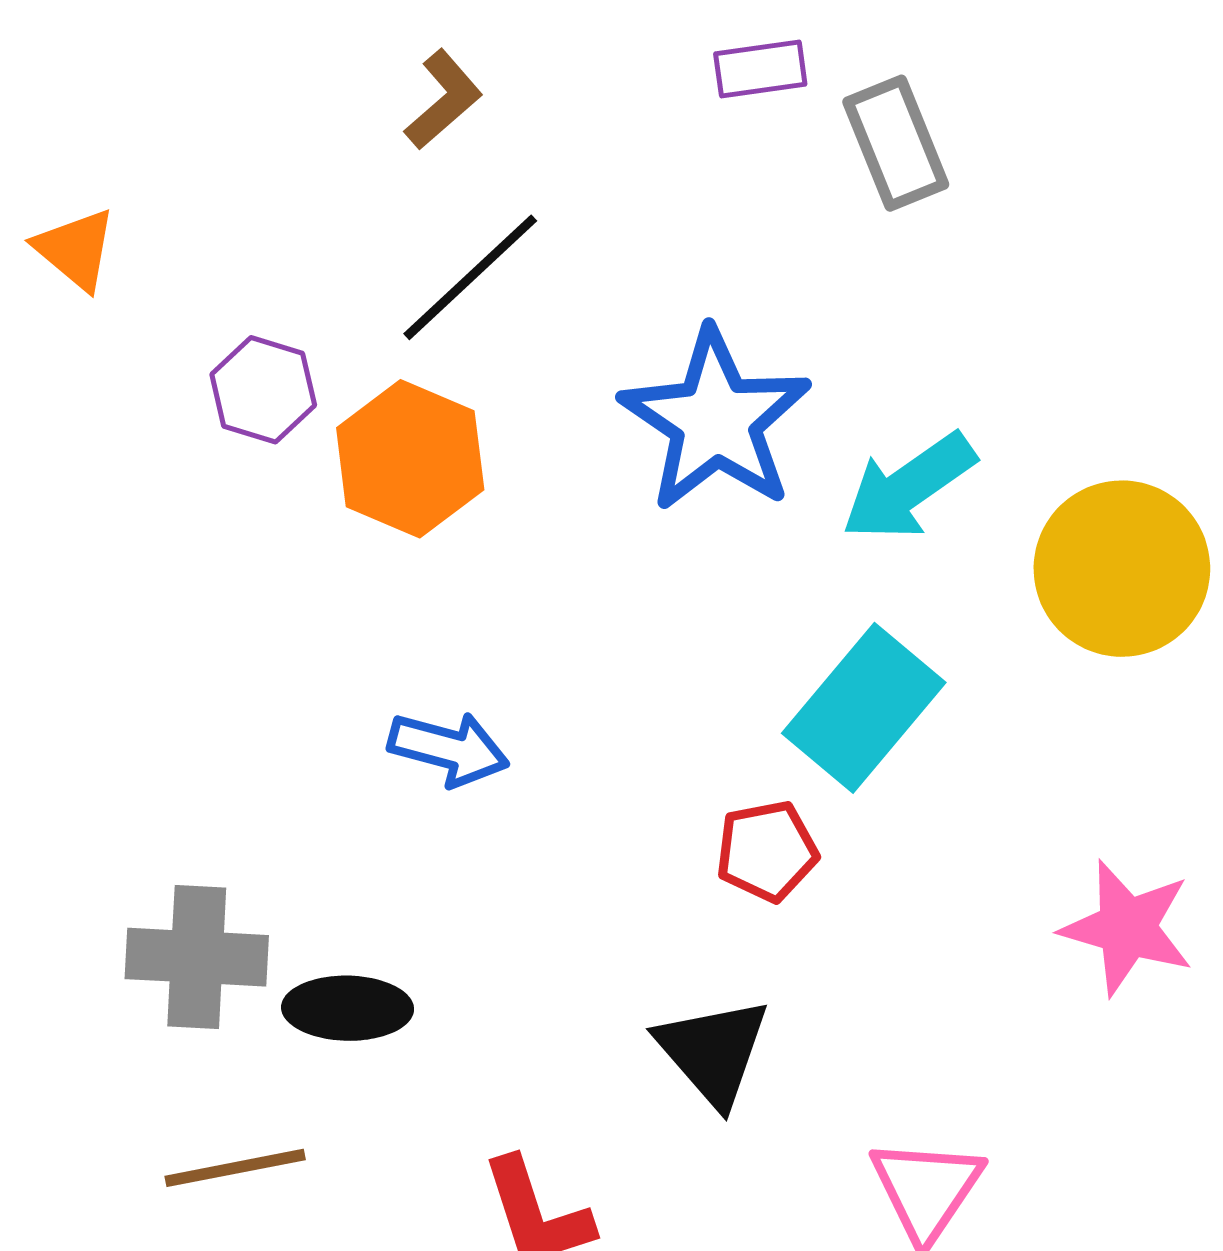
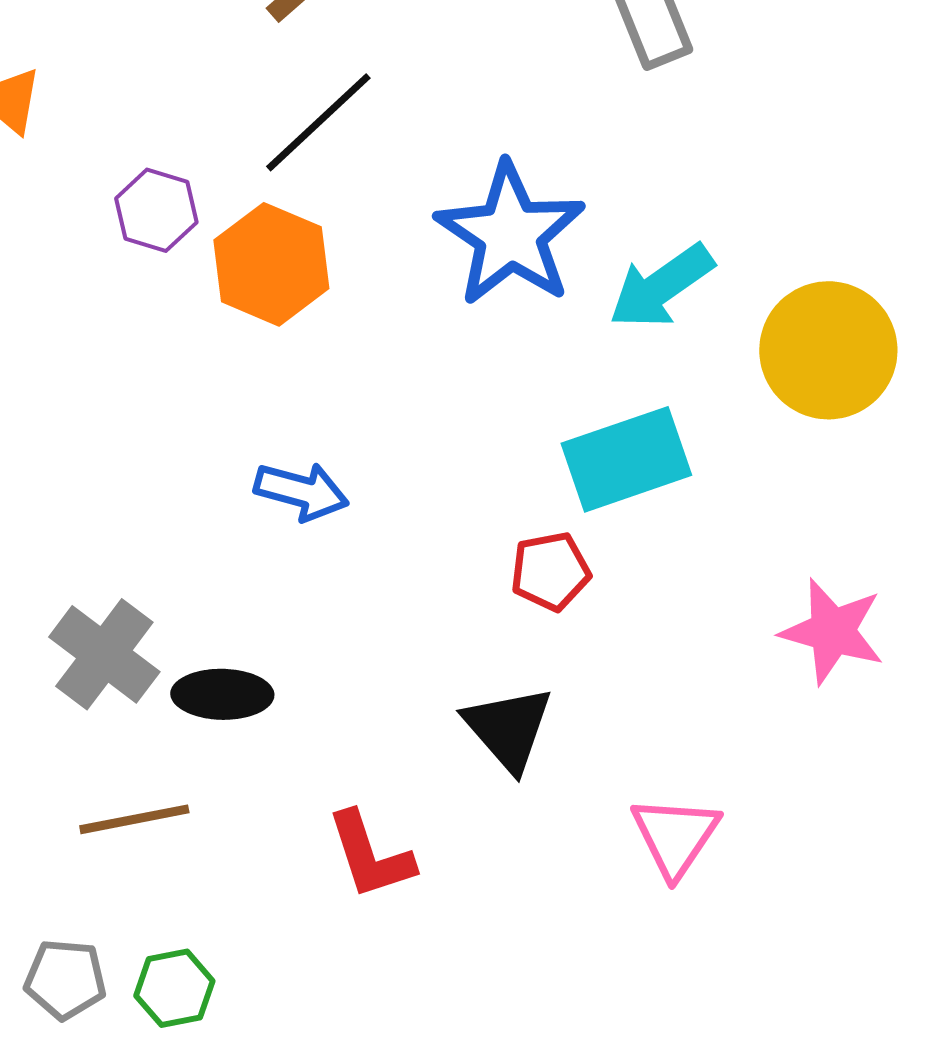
cyan rectangle: (864, 708) -> (626, 459), turned 31
gray cross: (197, 957) -> (104, 654), turned 34

